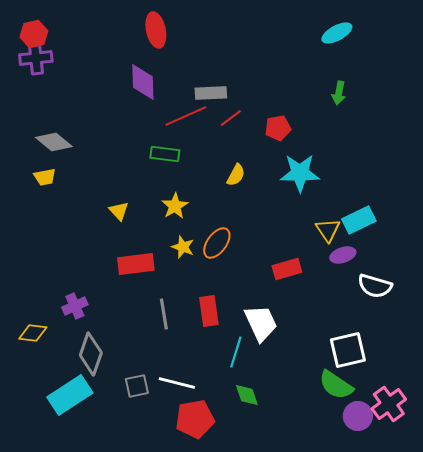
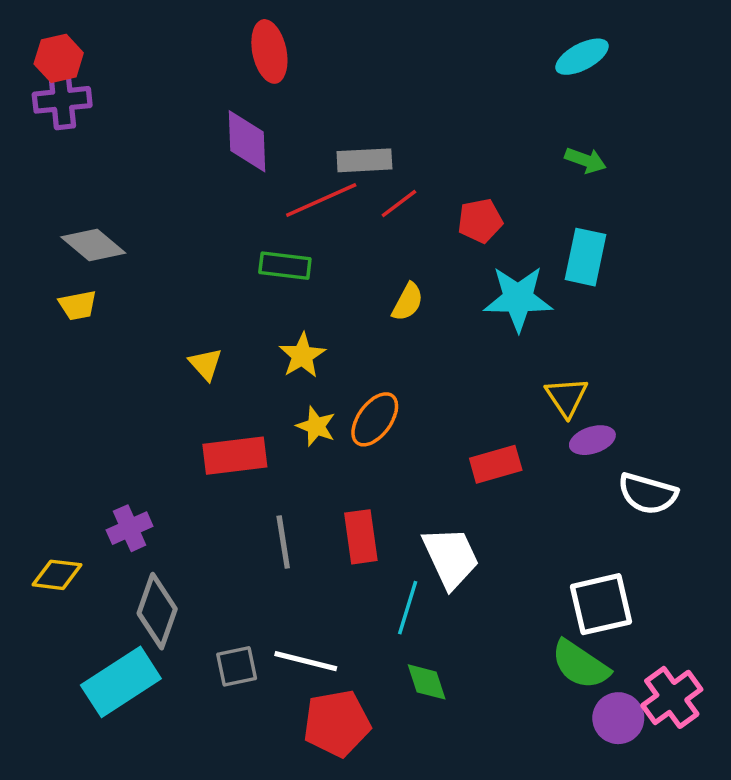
green arrow: (339, 93) -> (585, 160), turned -80
cyan rectangle: (359, 220) -> (585, 257), moved, turned -52

